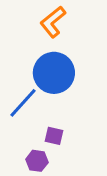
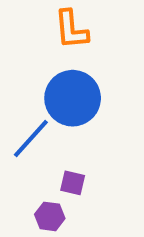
orange L-shape: (53, 22) -> (71, 30), turned -56

